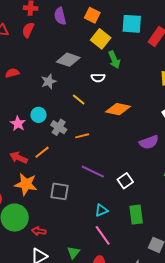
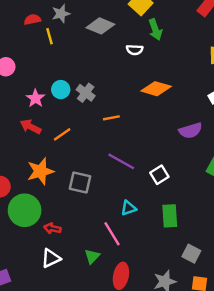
red semicircle: (12, 73) -> (32, 20), moved
gray star: (49, 81) -> (61, 14), moved
yellow line: (79, 99) -> (50, 36), moved, turned 32
gray cross: (59, 127) -> (86, 93), moved
red arrow: (19, 158) -> (31, 127), moved
orange star: (26, 184) -> (40, 171), turned -30
pink line: (103, 235) -> (112, 234), moved

